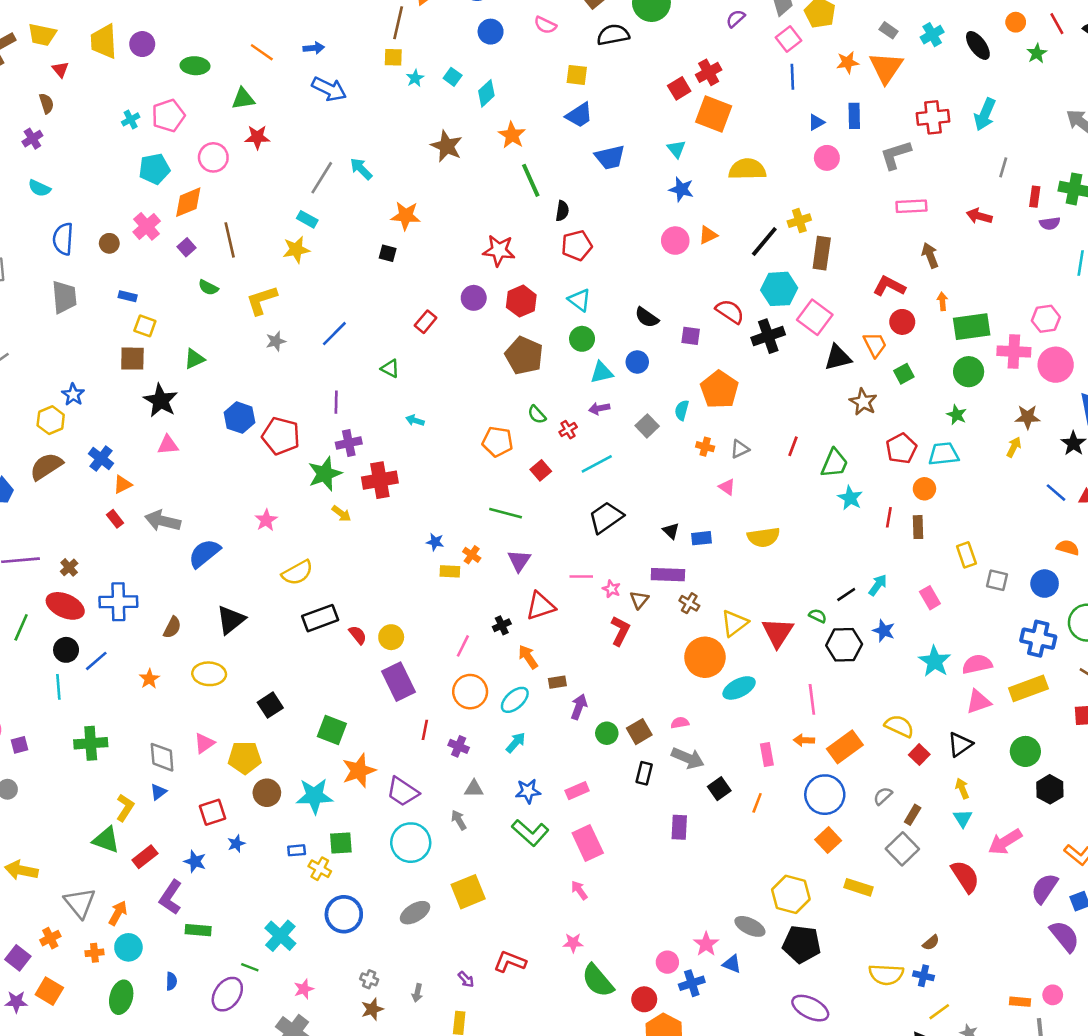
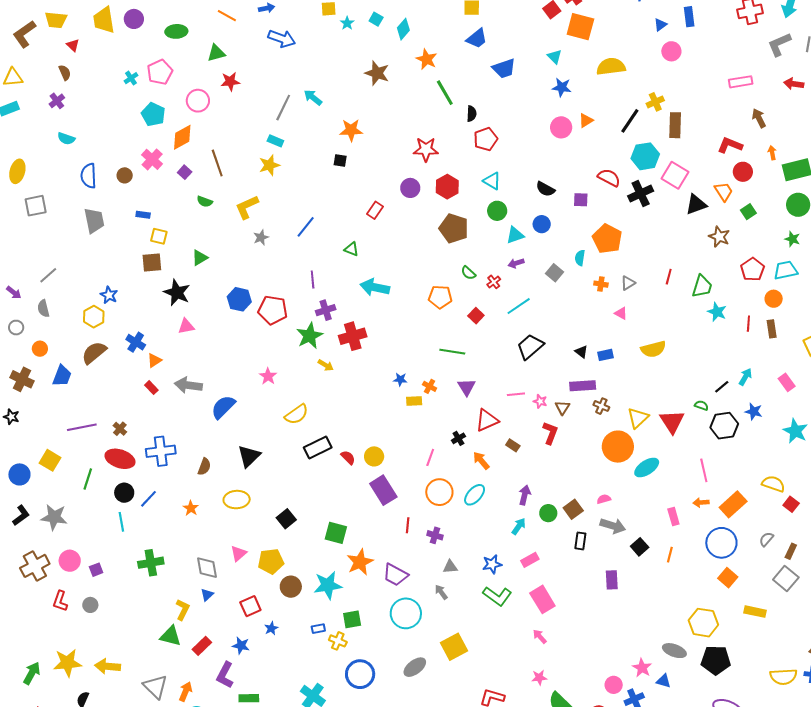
gray L-shape: (896, 155) -> (779, 44), moved
cyan pentagon: (154, 169) -> (153, 114), turned -30
cyan arrow: (415, 420) -> (375, 287), size x2.0
brown rectangle: (557, 682) -> (513, 445), moved, turned 48
cyan arrow: (516, 743) -> (519, 526), moved

